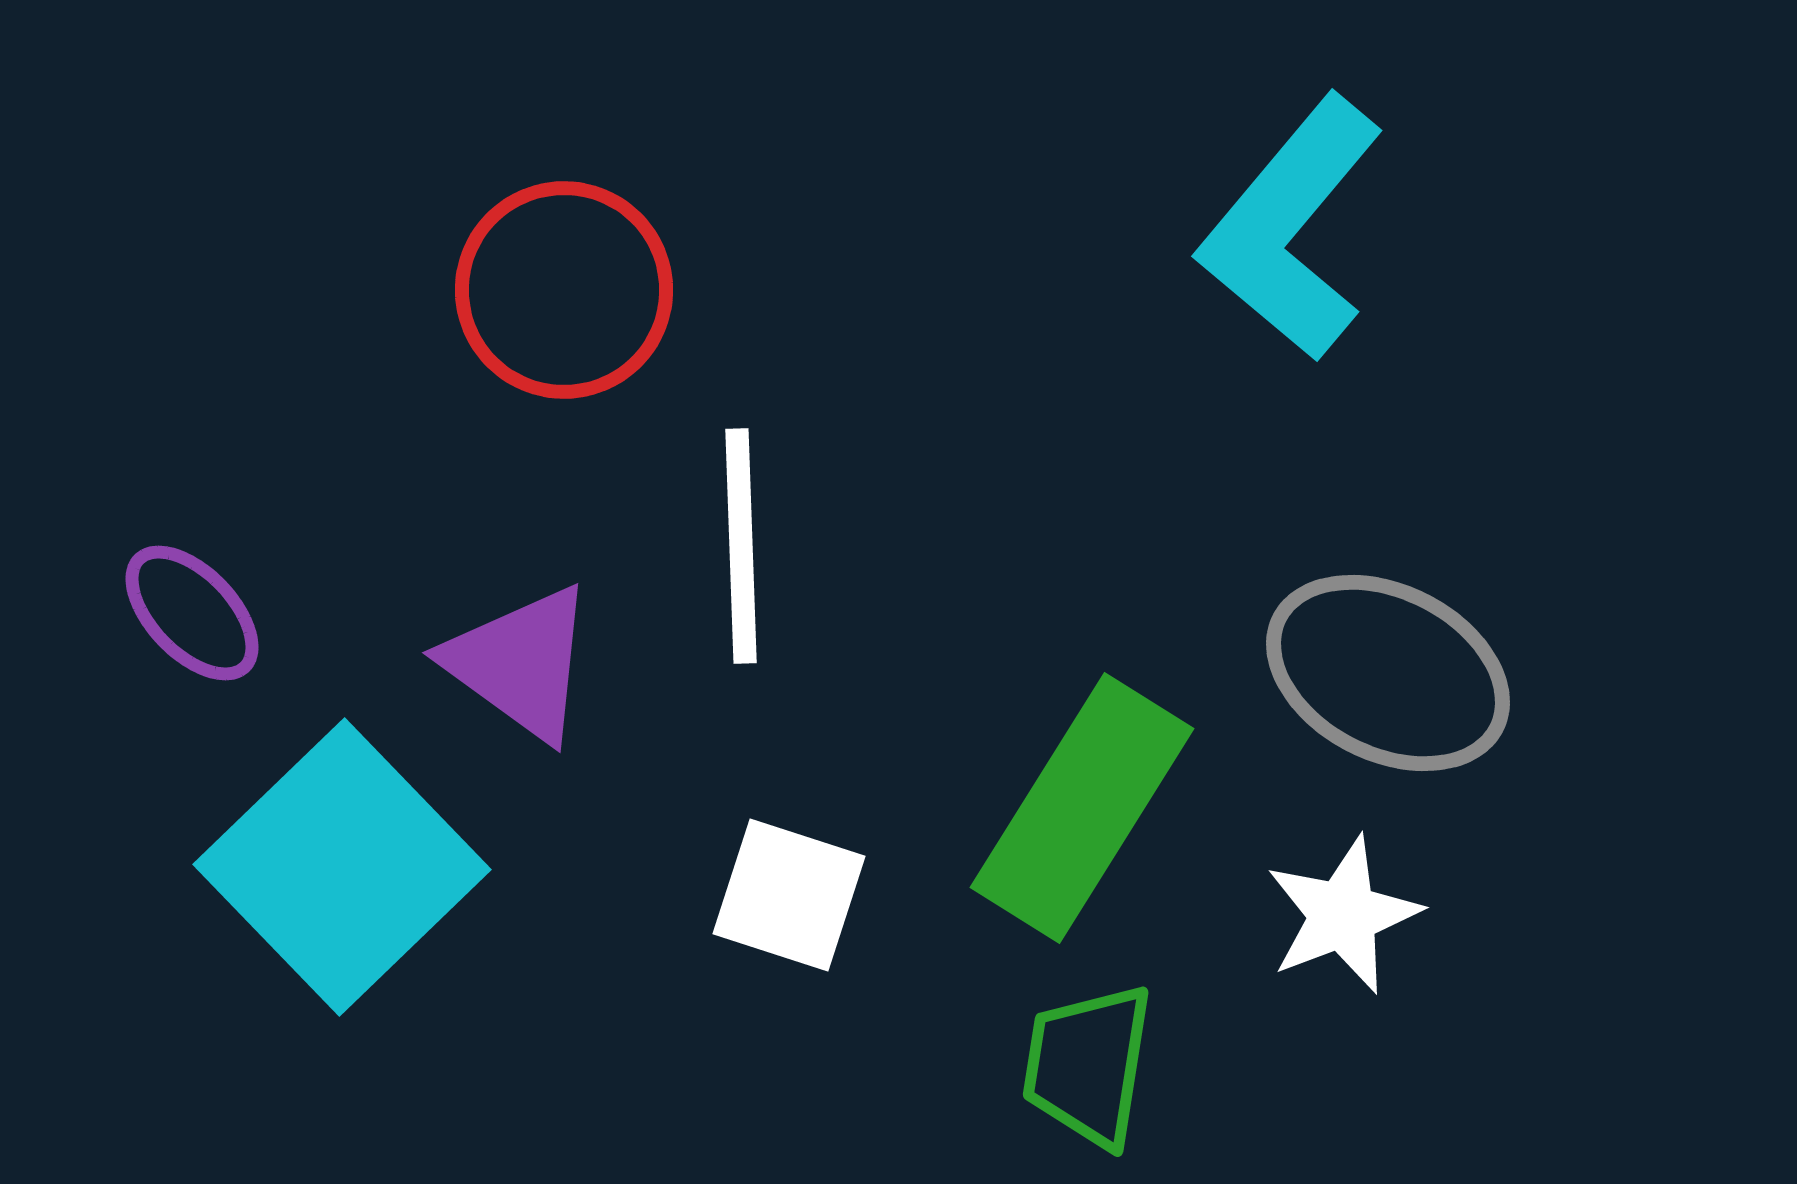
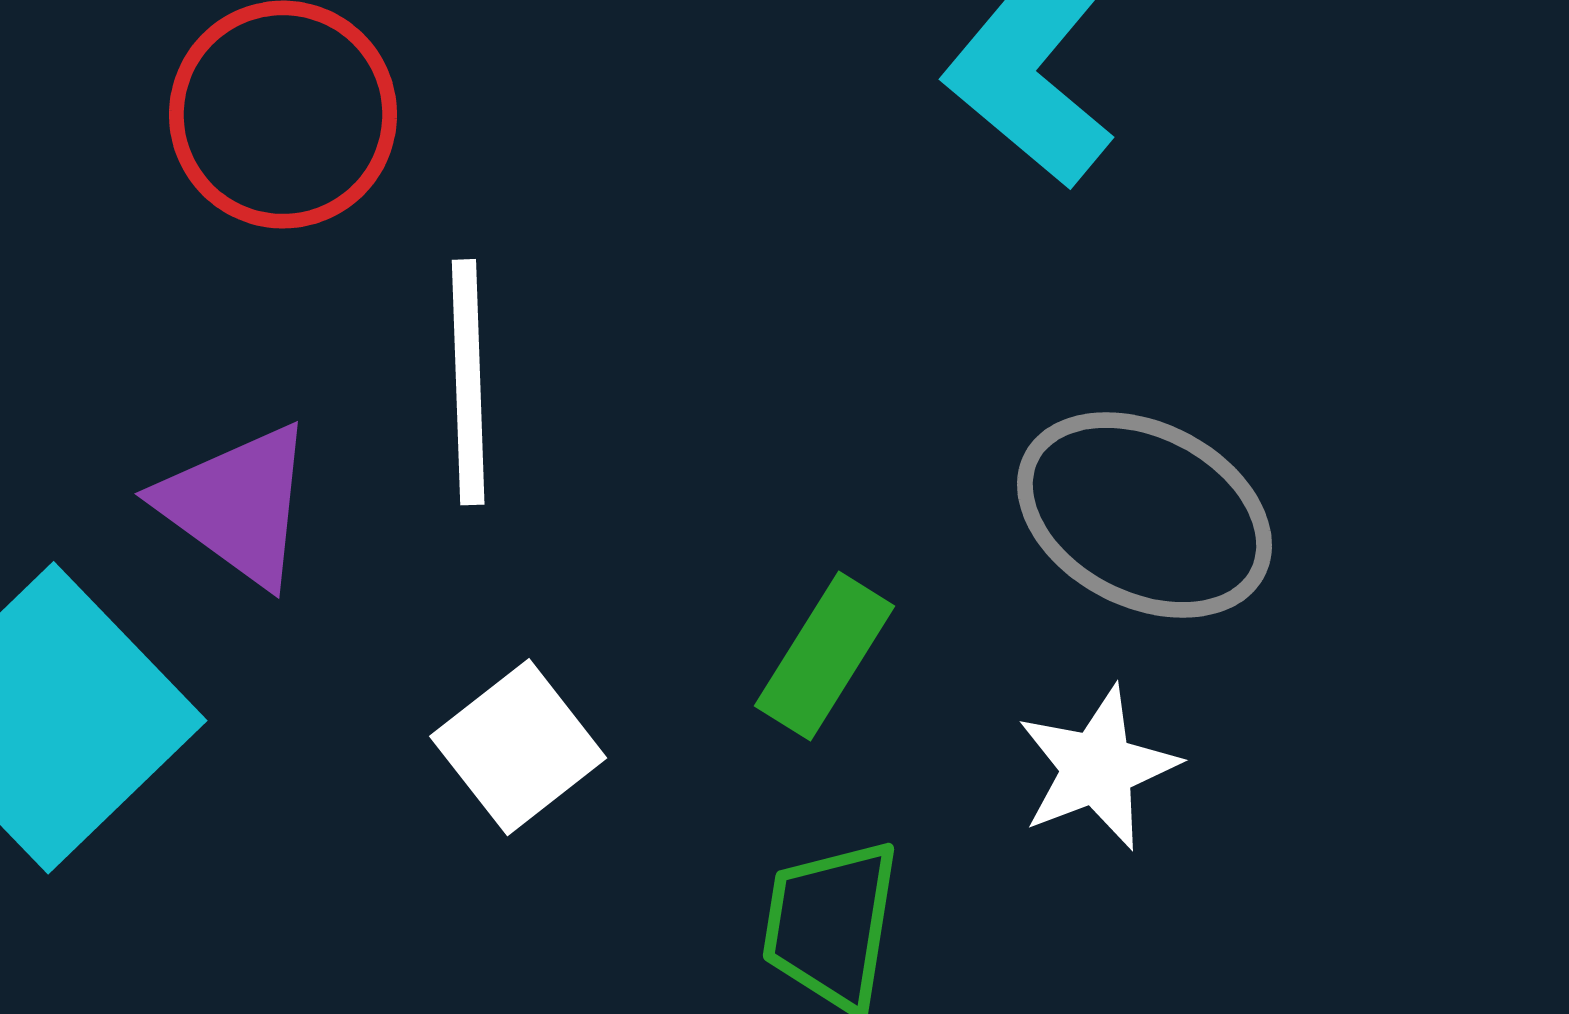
green rectangle: (1082, 808) -> (825, 656), size x0.6
white square: (789, 895) -> (518, 747), turned 34

